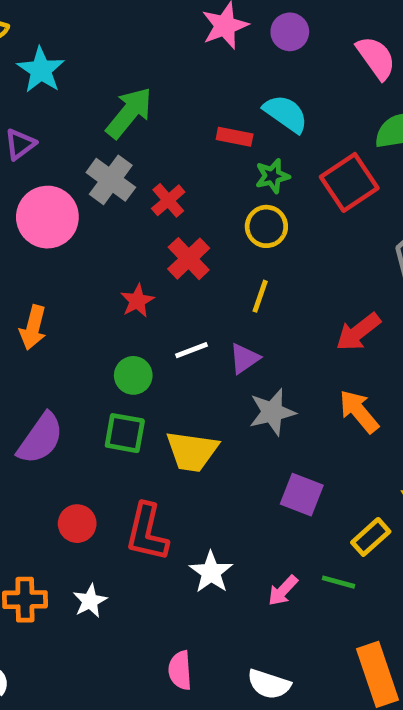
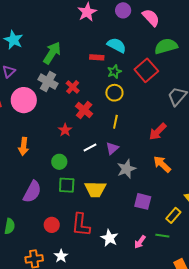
purple circle: (290, 32) -> (123, 10), moved
green circle: (133, 375) -> (59, 162), moved

